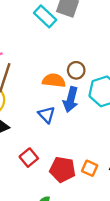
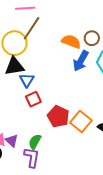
blue triangle: (47, 115) -> (27, 80), moved
orange square: (90, 168) -> (81, 121), size x1.5

